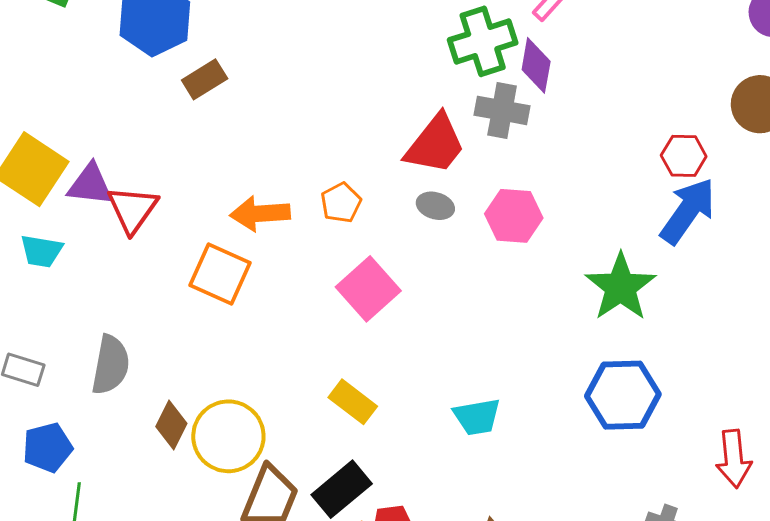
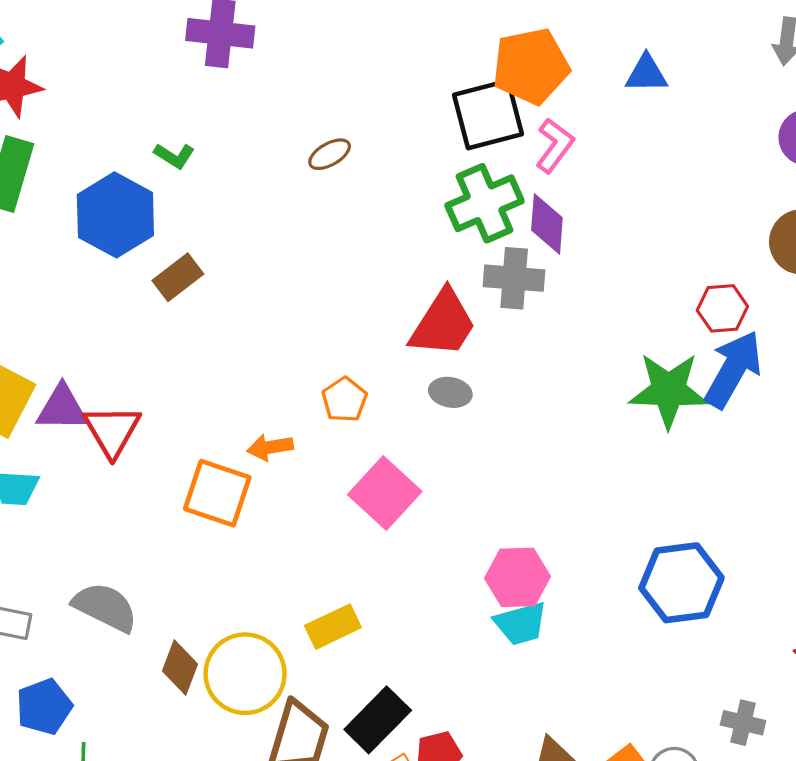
orange arrow: (260, 214) -> (270, 447), moved, size x0.7
pink hexagon: (514, 216) -> (517, 577), moved
green star: (621, 287) -> (669, 390), moved, turned -30
gray semicircle: (111, 365) -> (105, 607), turned -68
yellow rectangle: (353, 402) -> (333, 627), moved, turned -57

